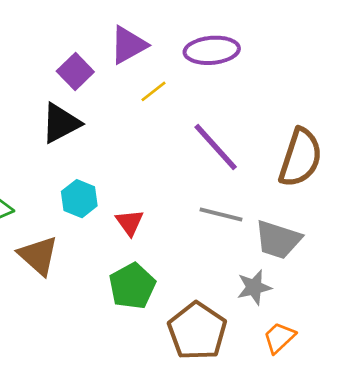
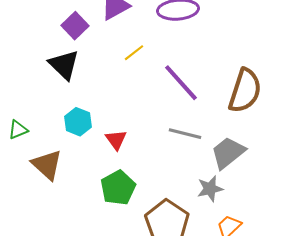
yellow line: (153, 91) -> (134, 53), moved
black triangle: (61, 123) -> (64, 65), turned -48
gray trapezoid: (278, 240) -> (228, 153), turned 123

